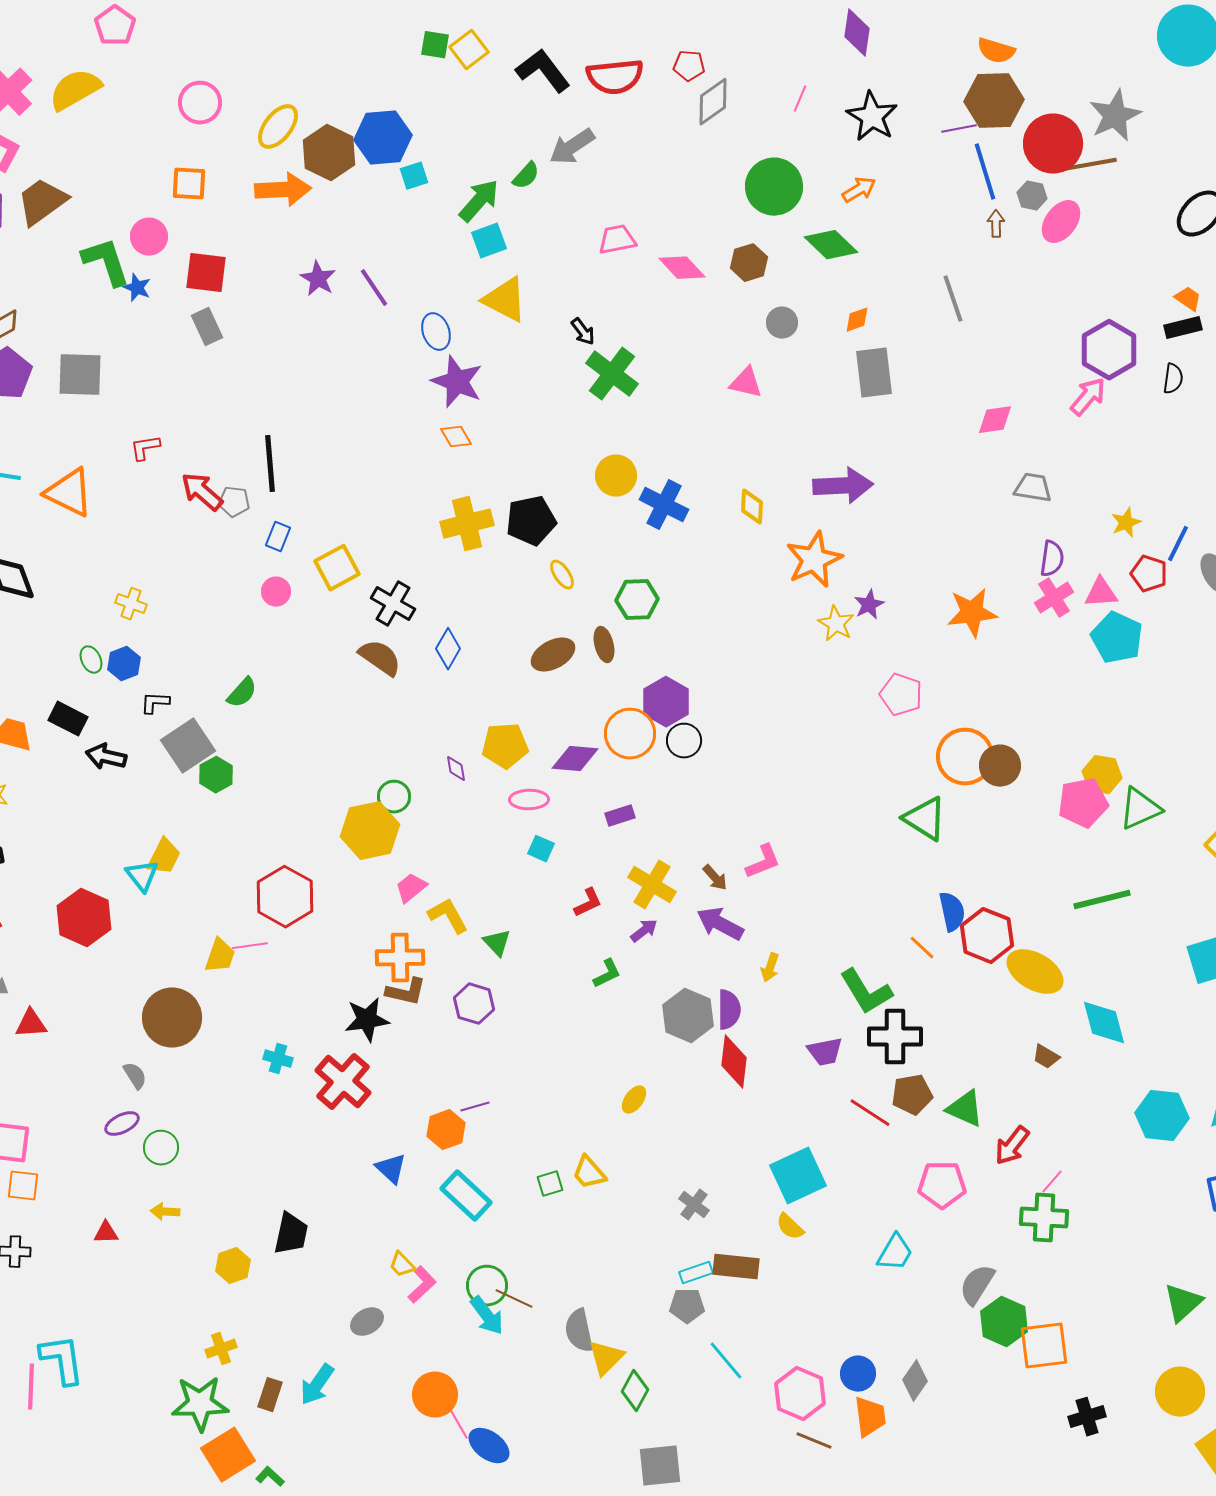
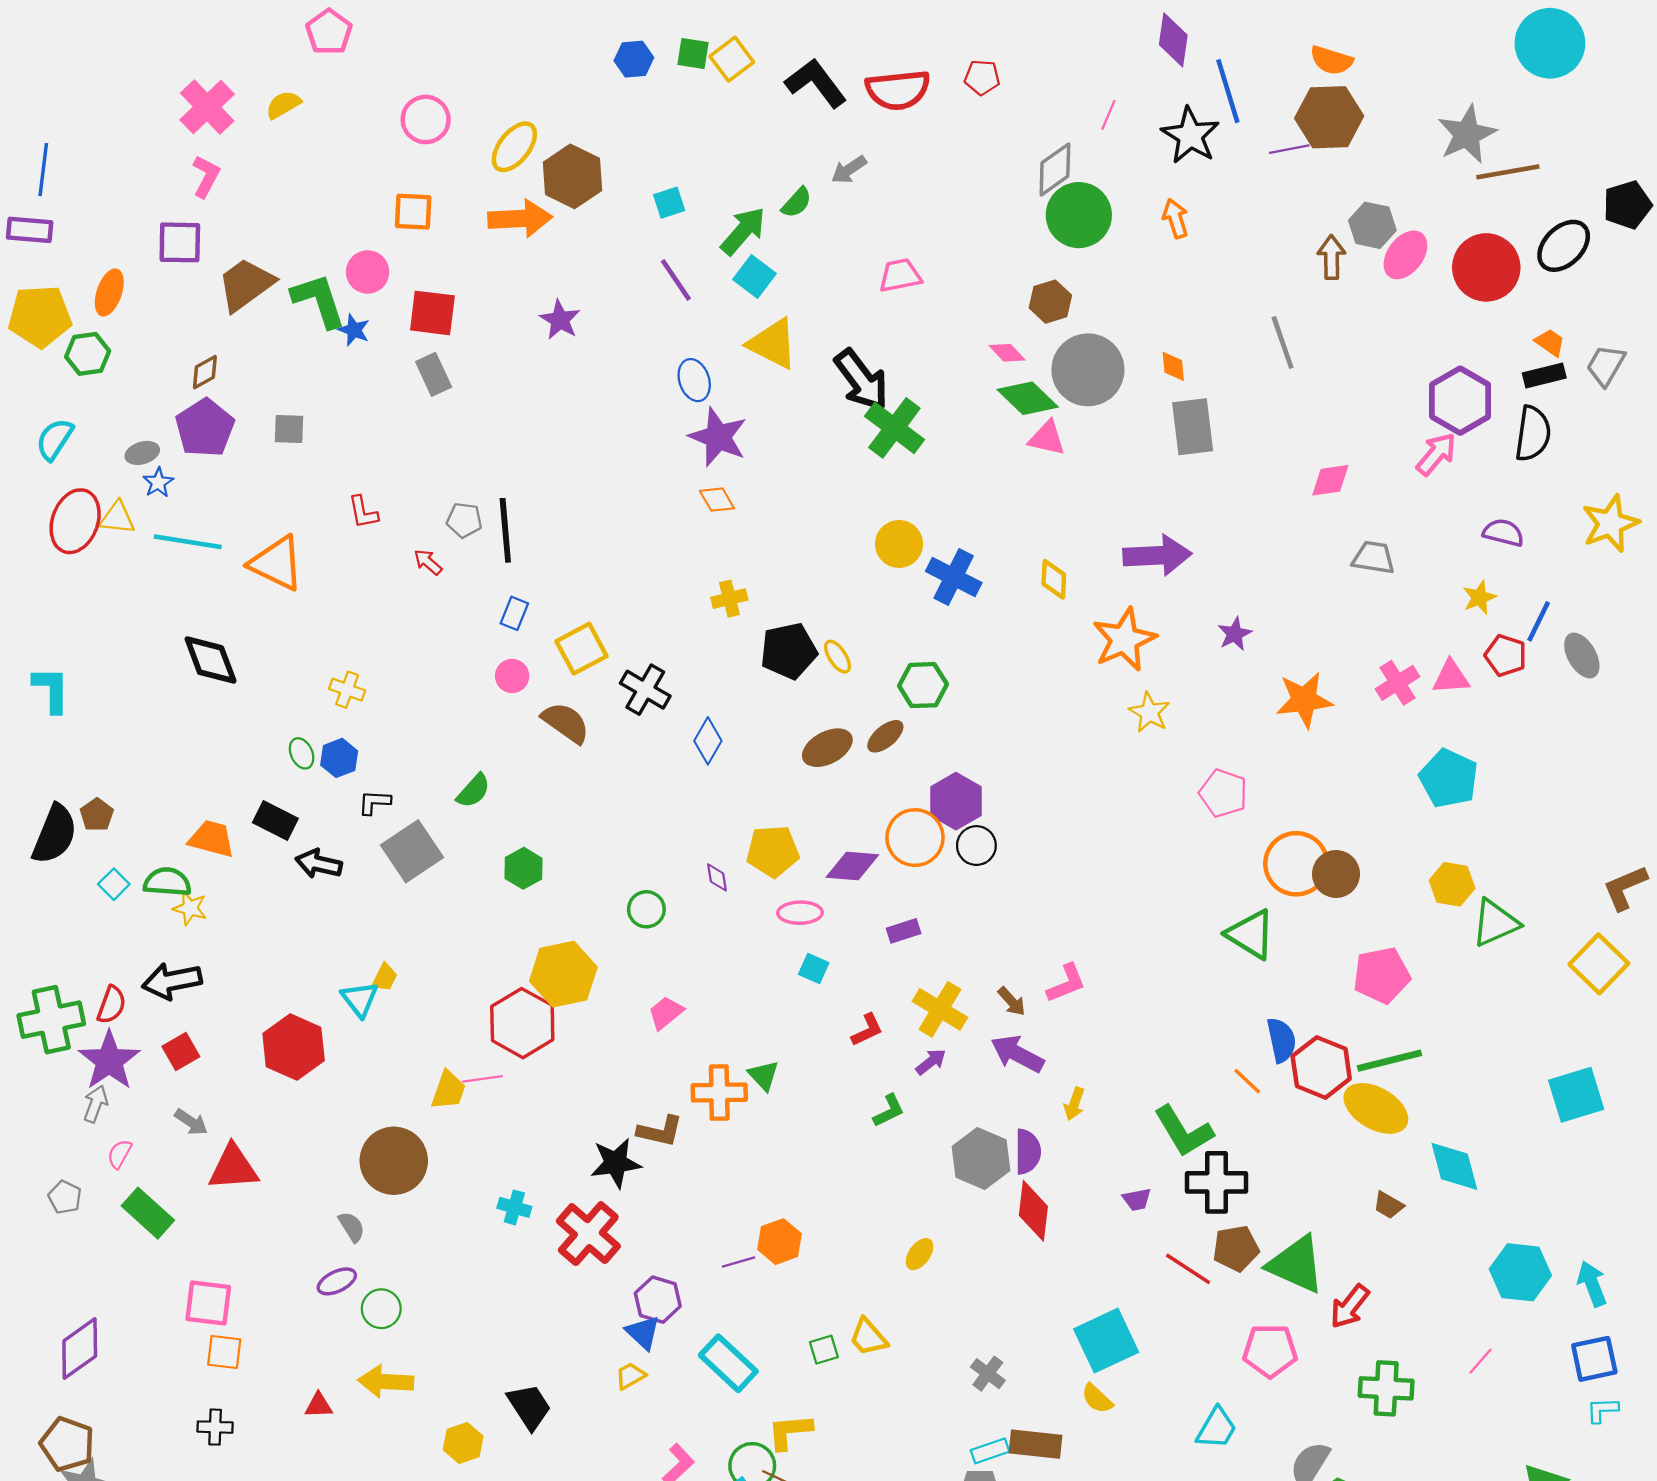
yellow semicircle: (75, 90) -> (283, 105), size x0.6
gray diamond: (713, 102) -> (1055, 170), moved
blue hexagon: (383, 138) -> (634, 59), moved, size x0.6
red circle: (1053, 144) -> (1486, 267), moved
gray arrow: (572, 147) -> (849, 170), size x0.7
brown line: (1089, 165) -> (1508, 172), moved
blue line: (985, 172) -> (1228, 91), moved
orange arrow: (859, 190) -> (1176, 218), turned -76
gray hexagon: (1032, 196) -> (1372, 225), size x1.4
brown trapezoid: (42, 202) -> (246, 285), moved
brown arrow: (996, 224) -> (1331, 257), size x1.4
cyan square: (489, 241) -> (754, 277), turned -33
green diamond: (831, 245) -> (1028, 398), moved
pink diamond: (682, 268) -> (1007, 353), moved, size x0.7
purple line: (374, 288) -> (676, 280), moved
orange diamond: (857, 320) -> (1173, 366), turned -76
gray circle: (782, 323) -> (1088, 370), size x2.0
black arrow: (583, 332) -> (861, 380), size x2.0
gray square: (80, 375) -> (289, 429), size x0.6
black semicircle: (1173, 379) -> (1533, 434), size x1.6
red L-shape: (145, 448) -> (363, 512), turned -92
red arrow: (202, 492) -> (428, 562), size x0.6
gray pentagon: (234, 502) -> (464, 520), moved
black pentagon: (531, 521) -> (789, 651), moved
yellow cross: (467, 524) -> (729, 599), size x0.6
purple semicircle: (1052, 559) -> (1503, 533), moved, turned -84
purple star: (869, 605) -> (1235, 634), moved
cyan pentagon: (1117, 638) -> (1449, 778), moved
brown ellipse: (604, 645) -> (885, 736), turned 64
brown semicircle: (380, 658) -> (566, 723), moved
green hexagon: (216, 775) -> (523, 868), moved
pink pentagon: (1083, 803) -> (1382, 975), moved
yellow hexagon: (370, 831) -> (563, 974), moved
yellow trapezoid: (164, 857) -> (385, 978), size x0.7
green line: (1102, 900) -> (1389, 1061), moved
yellow L-shape: (448, 916) -> (790, 1432), moved, turned -66
orange cross: (400, 958) -> (719, 1092), moved
purple hexagon: (474, 1004) -> (658, 1300), moved
red triangle: (31, 1024) -> (233, 1168), size x1.4
purple trapezoid: (825, 1052) -> (1137, 1199), size x0.7
green triangle: (965, 1109) -> (1296, 1264), size x1.4
orange hexagon: (446, 1130) -> (780, 1242), moved
pink line: (1052, 1182) -> (1481, 1361), moved
yellow arrow: (165, 1212) -> (386, 1382), size x1.6
black trapezoid: (291, 1234) -> (529, 1407), turned -45
yellow trapezoid: (402, 1265) -> (630, 1376), moved, turned 104

